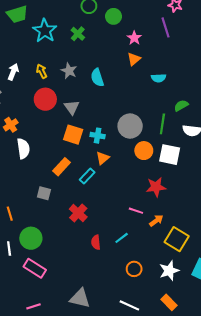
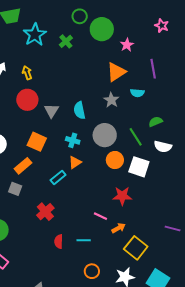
green circle: (113, 16) -> (102, 29), size x1.5
purple line: (166, 27) -> (153, 69), moved
pink star: (134, 38) -> (127, 45), moved
orange triangle: (134, 59) -> (116, 72), size x1.5
gray star: (69, 71) -> (111, 100), moved
cyan semicircle: (97, 78) -> (79, 110), moved
green line: (162, 124) -> (136, 137), turned -48
orange square: (73, 135) -> (37, 142), moved
orange rectangle: (62, 167) -> (23, 166), moved
cyan line: (122, 238) -> (84, 240), turned 32

